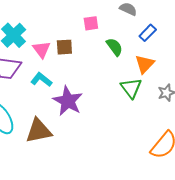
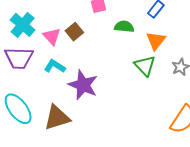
brown square: (64, 47) -> (74, 32), turned -30
green semicircle: (114, 47) -> (124, 27), turned -42

